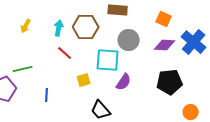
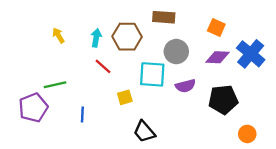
yellow arrow: (26, 26) -> (58, 35), turned 120
purple semicircle: (124, 82) -> (185, 86), moved, turned 42

